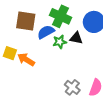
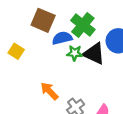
black triangle: (76, 38) -> (94, 54), size x1.5
orange arrow: (26, 60) -> (49, 91), moved

